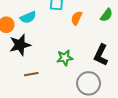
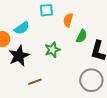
green semicircle: (106, 15) -> (82, 36), moved
green star: (65, 58) -> (52, 50), moved

